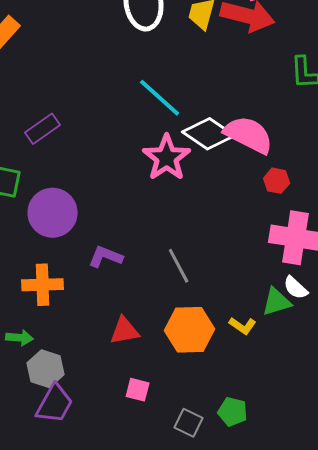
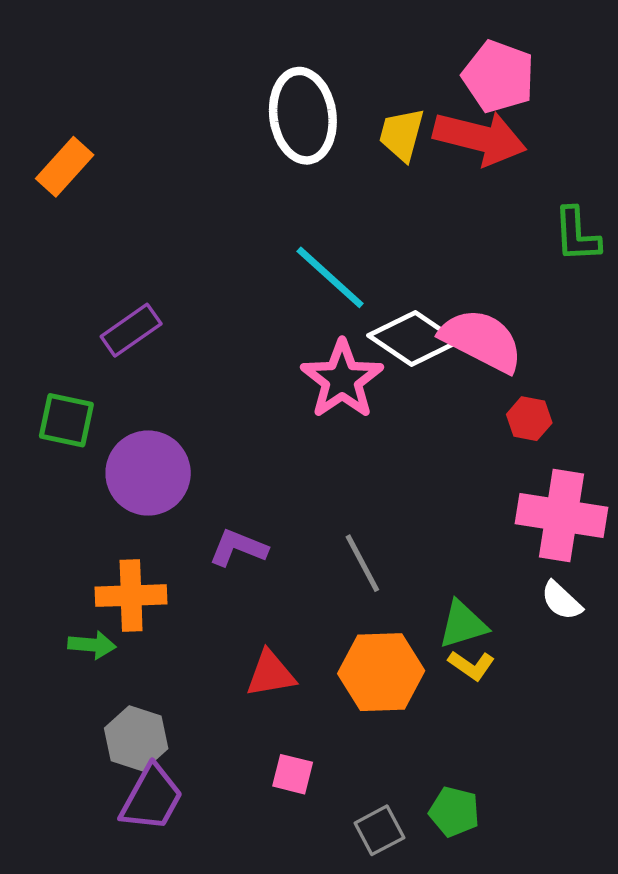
green triangle: (277, 302) -> (463, 624), moved
green arrow: (20, 338) -> (92, 645), moved
gray square: (189, 423) -> (379, 830), turned 36

